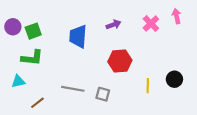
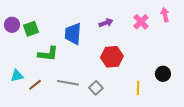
green L-shape: (32, 58) -> (48, 54), moved
yellow line: (148, 86) -> (138, 88), moved
gray square: (103, 94) -> (96, 88), turned 32
brown line: (37, 103) -> (35, 85), moved

